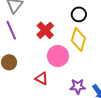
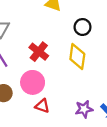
black circle: (79, 14) -> (83, 27), moved
pink circle: (58, 56) -> (33, 82), moved

